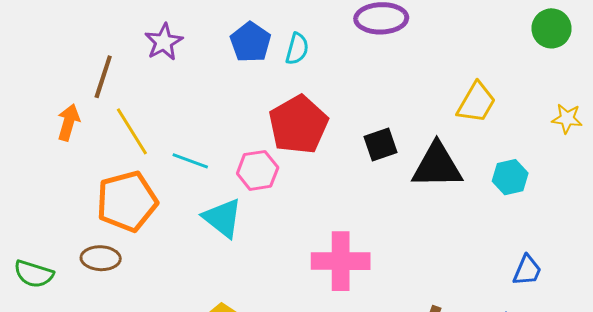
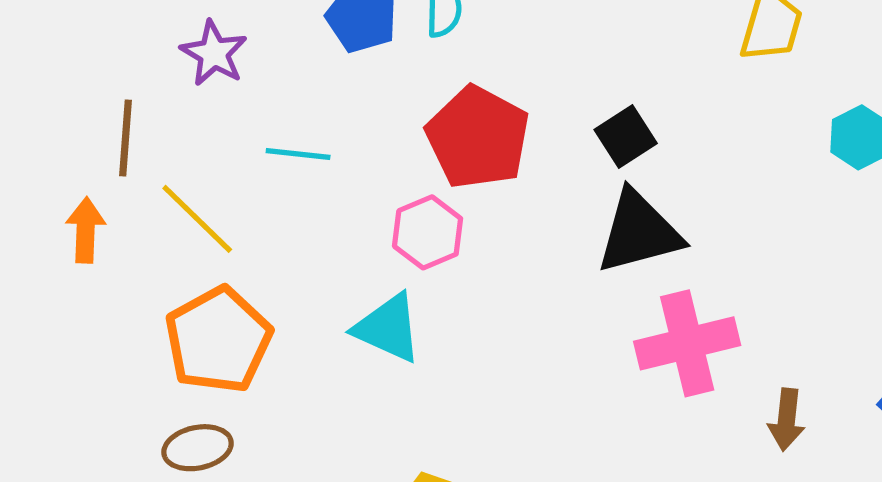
cyan line: (190, 161) -> (298, 154), moved
black triangle: (437, 166) -> (639, 232), moved
pink cross: (341, 261) -> (687, 343), moved

